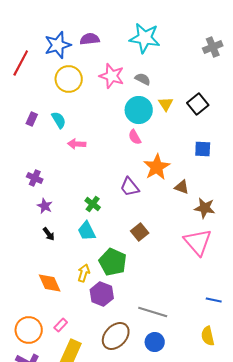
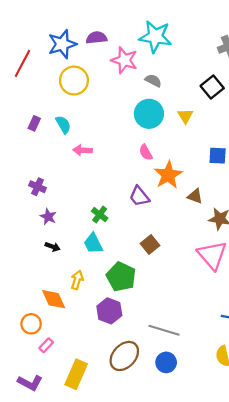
pink star: (112, 76) -> (124, 60), moved
yellow triangle: (166, 104) -> (185, 116), moved
black square: (198, 104) -> (212, 87), moved
pink semicircle: (135, 137) -> (146, 152), moved
black arrow: (49, 234) -> (53, 247), turned -32
yellow arrow: (84, 273) -> (77, 280), moved
pink rectangle: (61, 325) -> (46, 345), moved
orange circle: (29, 330) -> (31, 324), moved, size x0.7

